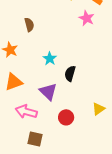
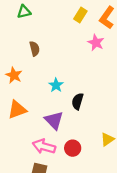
pink arrow: (26, 112) -> (44, 146), moved

